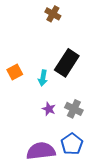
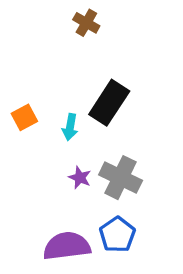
gray cross: (74, 109) -> (121, 178), size x1.4

